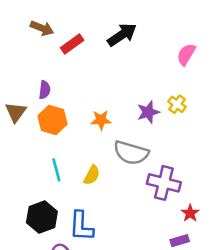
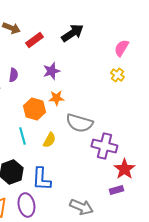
yellow cross: (177, 104) -> (117, 75), moved
purple star: (148, 112) -> (51, 71), moved
orange hexagon: (52, 120) -> (34, 109), moved
red star: (190, 213) -> (124, 169), size x1.5

